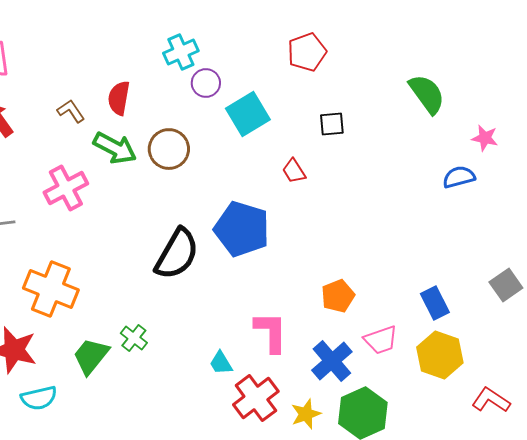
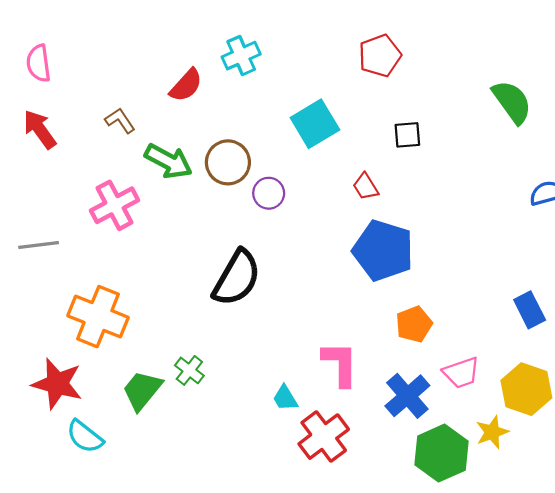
purple circle: (206, 83) -> (269, 193), moved
red semicircle: (119, 98) -> (186, 85), moved, turned -148
blue pentagon: (242, 229) -> (383, 250), moved
blue rectangle: (435, 303) -> (530, 310), moved
cyan semicircle: (39, 398) -> (85, 437), turned 51
yellow star: (306, 414) -> (492, 432), moved

